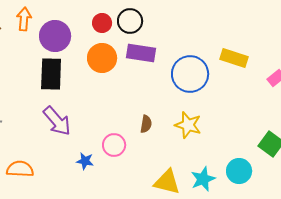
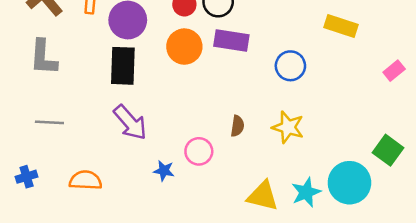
yellow rectangle: (234, 58) -> (341, 26), moved
blue circle: (190, 74) -> (290, 66), size x0.7
cyan circle: (239, 171) -> (349, 183), size x1.4

